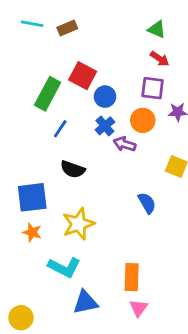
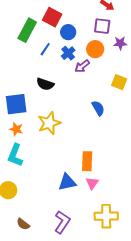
blue line: (60, 129) -> (45, 49), moved
purple arrow: (125, 144) -> (82, 66), turned -56
cyan L-shape: (64, 267) -> (15, 155), moved, turned 85
blue triangle: (85, 302) -> (67, 182), moved

